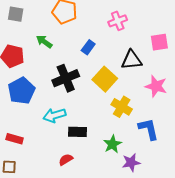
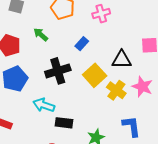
pink cross: (118, 21) -> (101, 14), moved
yellow cross: (122, 107) -> (116, 90), moved
cyan arrow: (54, 115) -> (44, 105), turned 30

